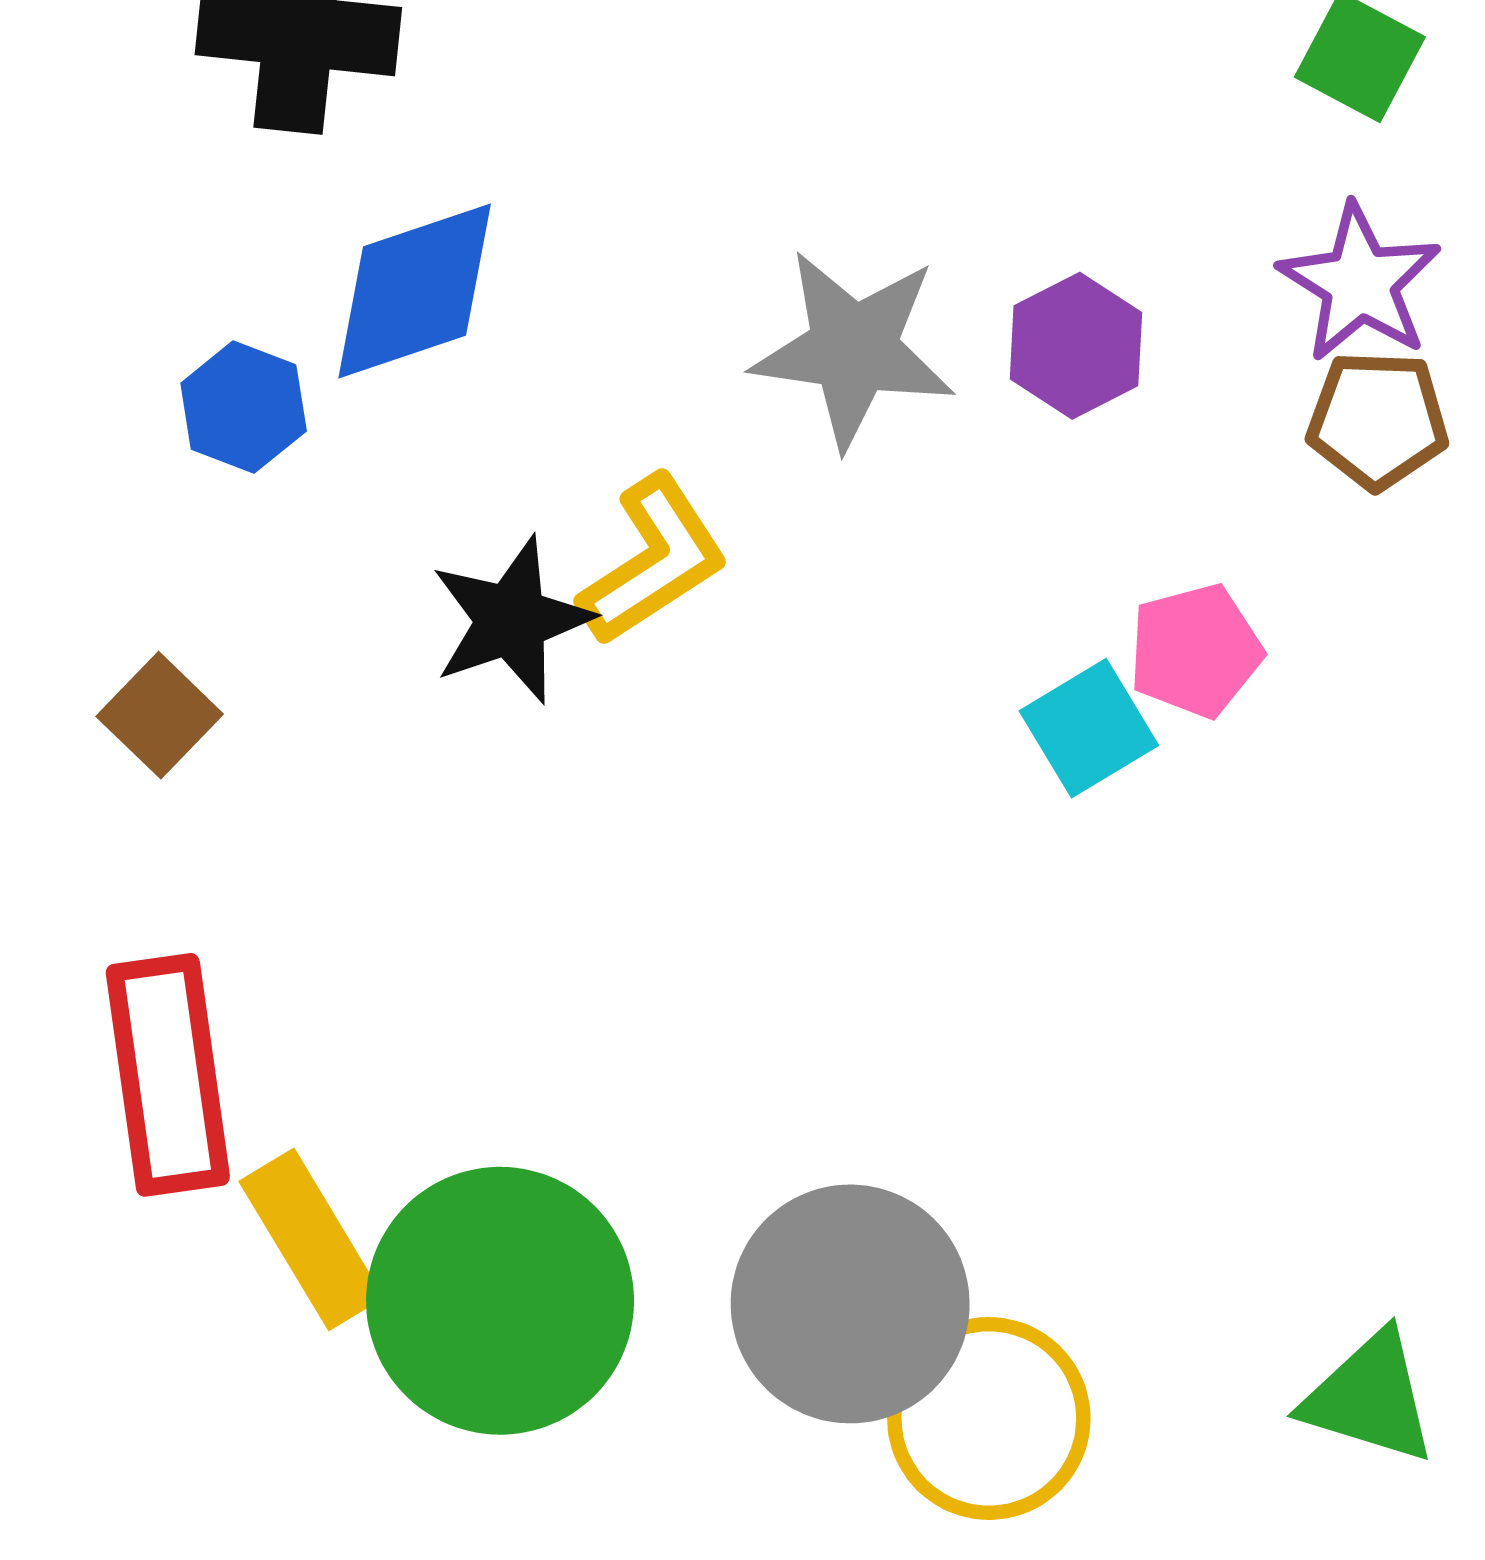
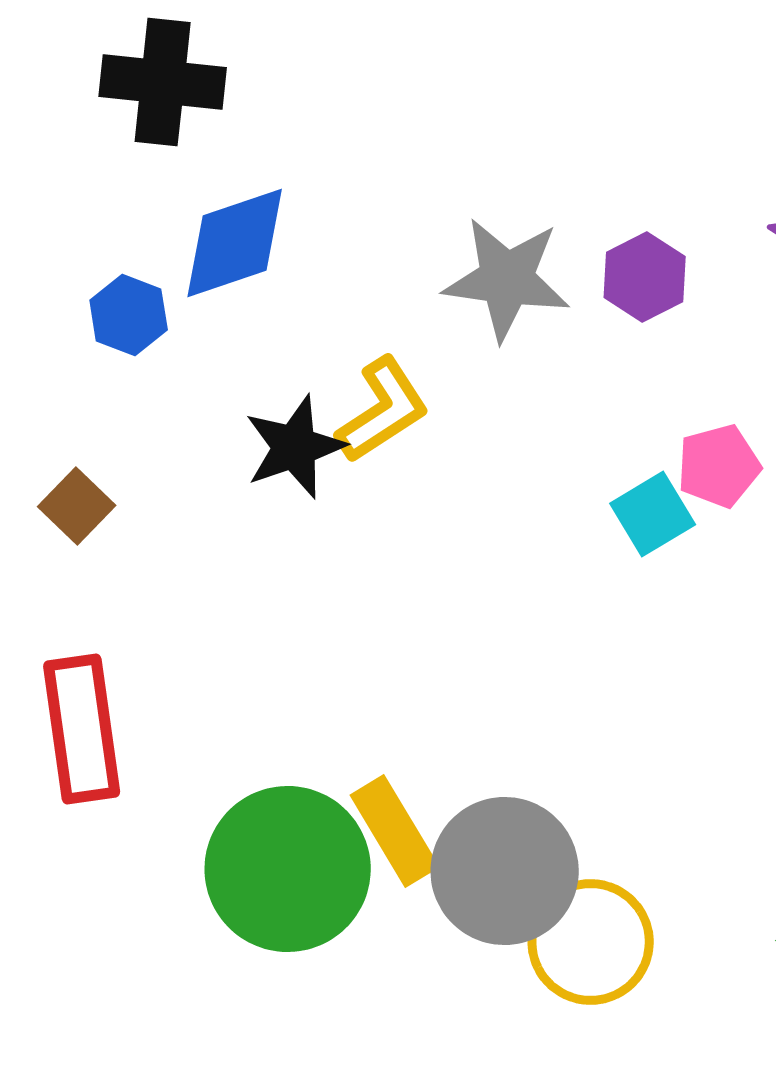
yellow rectangle: (311, 1239) -> (395, 831), moved

